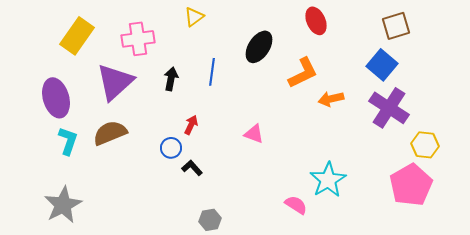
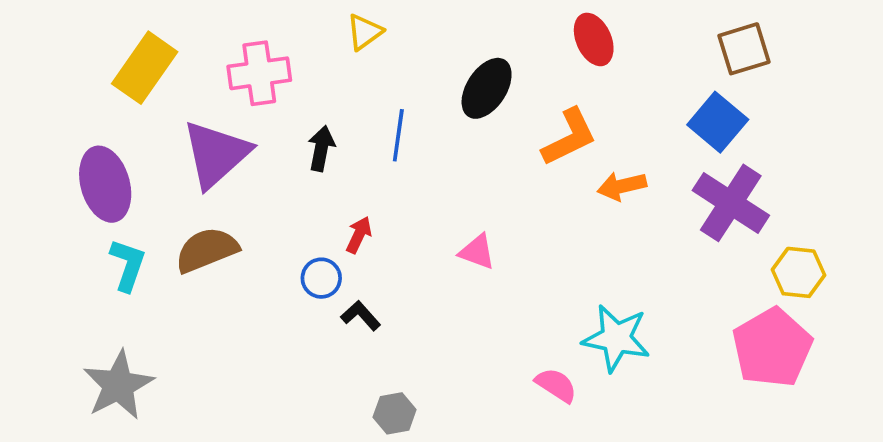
cyan star: (328, 180) -> (616, 338), turned -30

